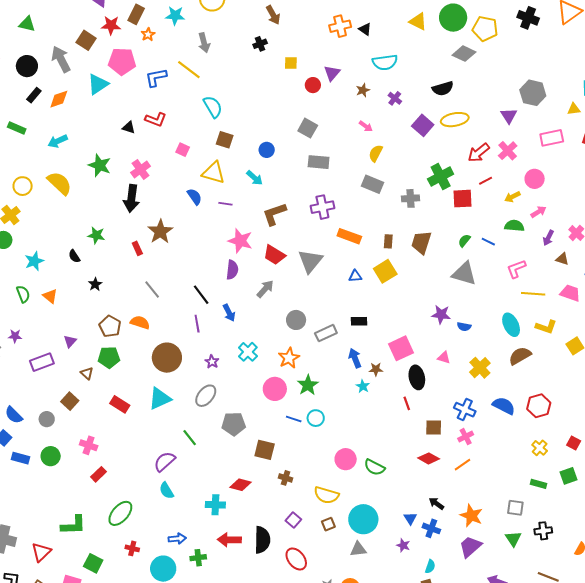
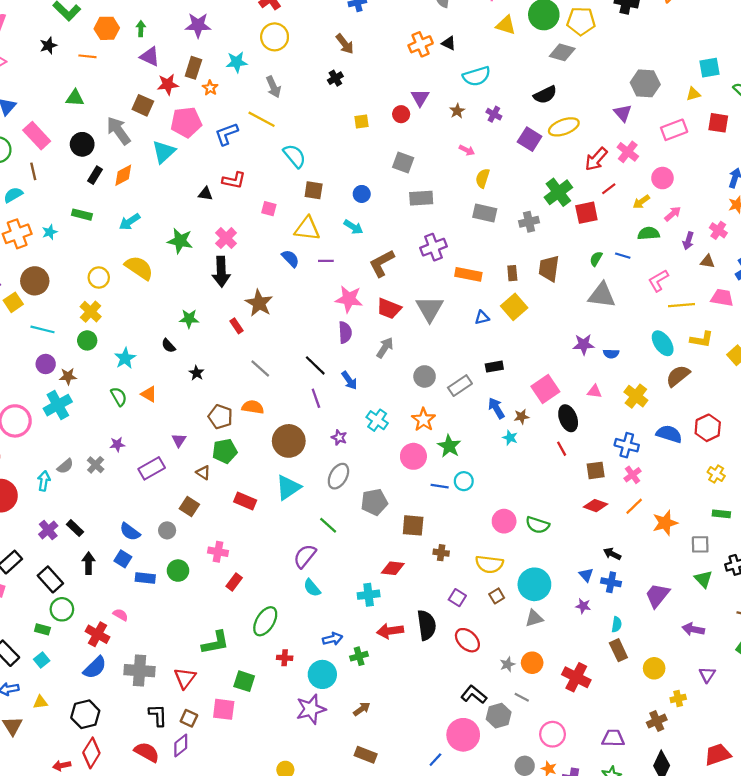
yellow square: (291, 63) -> (362, 122), moved
orange star: (471, 516) -> (665, 523), moved, turned -30

